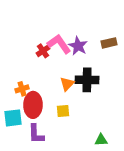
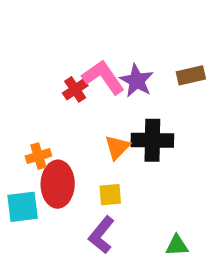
purple L-shape: (36, 134) -> (101, 235), moved, turned 40

